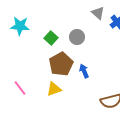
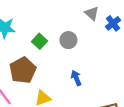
brown pentagon: (61, 64) -> (23, 70), moved

